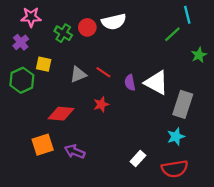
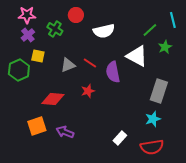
cyan line: (187, 15) -> (173, 20), moved
white semicircle: (114, 22) -> (104, 31), moved
red circle: (87, 27) -> (76, 15), moved
purple cross: (21, 42) -> (28, 35), moved
green star: (199, 55) -> (165, 47), moved
purple semicircle: (130, 83) -> (113, 72), size x1.5
white triangle: (156, 83) -> (137, 56), moved

